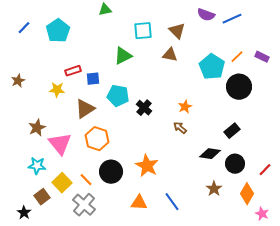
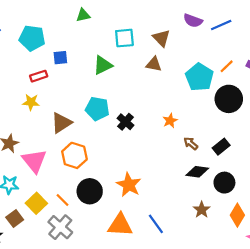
cyan pentagon: (58, 31) -> (32, 38), turned -30
red rectangle: (73, 71) -> (39, 76), moved
blue square: (93, 79) -> (60, 58), moved
brown arrow: (180, 128) -> (191, 143), moved
orange triangle: (139, 203) -> (120, 225), size x1.4

